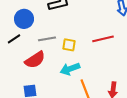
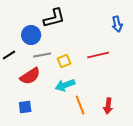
blue circle: (24, 19) -> (31, 35), moved
yellow square: (69, 45) -> (64, 61), turned -32

